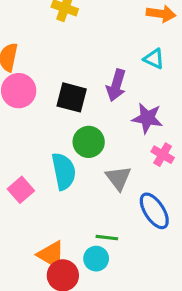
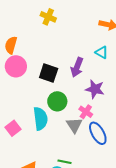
pink cross: (163, 155) -> (86, 112), moved
blue ellipse: (154, 211) -> (98, 133), moved

